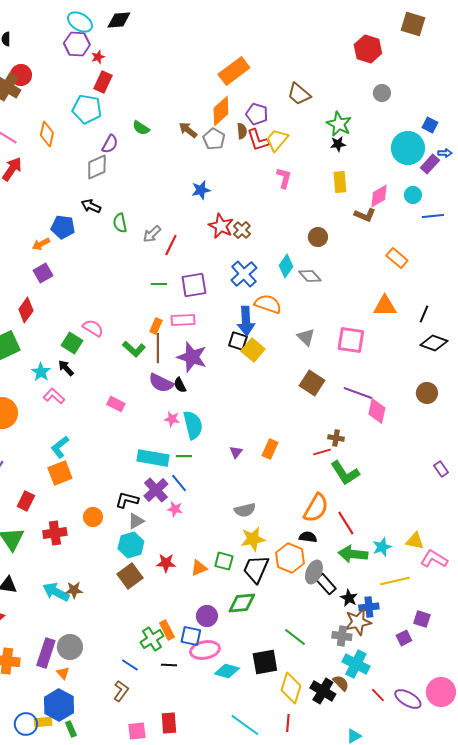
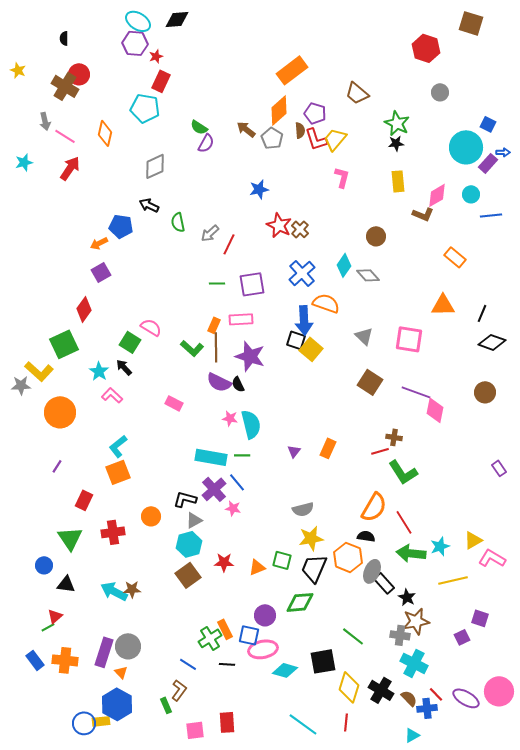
purple semicircle: (110, 144) -> (206, 143), moved
yellow triangle: (415, 541) -> (473, 540), turned -42
blue cross: (369, 607) -> (427, 708), moved
brown semicircle: (341, 683) -> (409, 698), moved
green rectangle: (71, 729) -> (166, 705), moved

